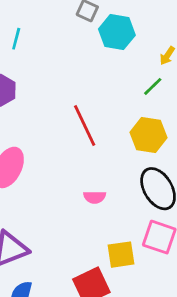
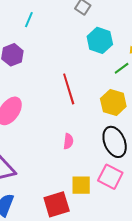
cyan hexagon: (117, 32) -> (100, 40), moved
pink semicircle: (95, 197) -> (68, 141), turned -91

